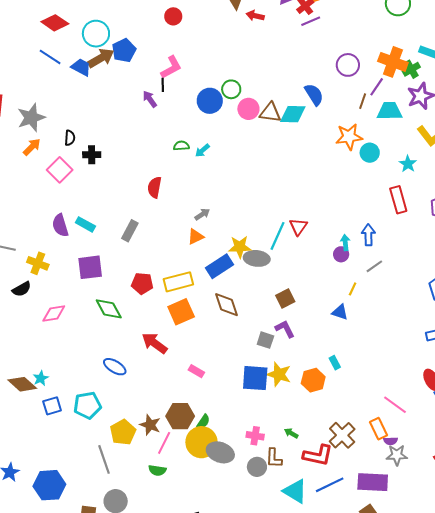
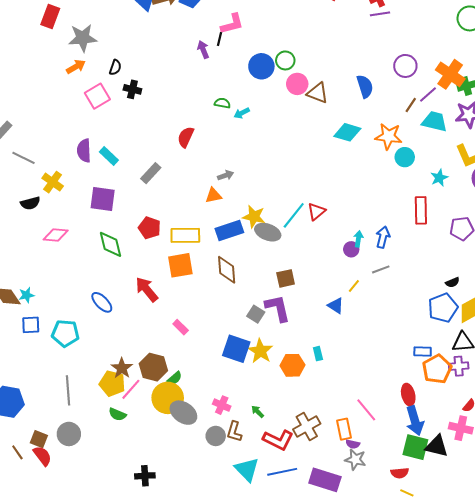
cyan diamond: (293, 114) -> (347, 132), moved
purple L-shape: (285, 329) -> (278, 308), size x1.4
yellow pentagon: (123, 432) -> (112, 383), moved, turned 30

